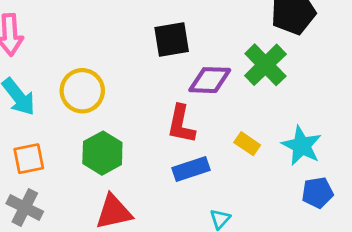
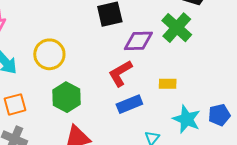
red L-shape: (181, 124) -> (120, 73), turned 52
yellow rectangle: (247, 144) -> (168, 84), turned -30
cyan star: (302, 146) -> (187, 119), moved

